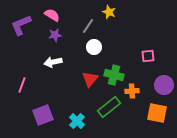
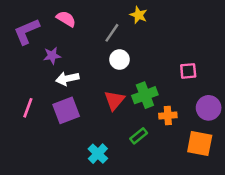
purple star: (55, 35) -> (52, 56), moved
green cross: (114, 75) -> (145, 95), turned -36
green rectangle: (109, 107) -> (139, 136), size x0.6
purple square: (43, 115) -> (66, 110), moved

